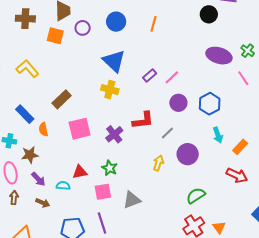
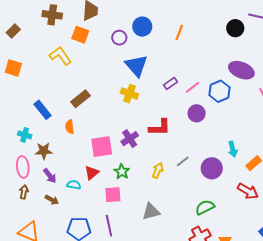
purple circle: (83, 28) -> (119, 38), moved
yellow L-shape: (27, 69) -> (60, 56), moved
blue hexagon: (210, 104) -> (219, 91), moved
orange semicircle: (43, 129) -> (70, 127), moved
pink square: (80, 129) -> (102, 147), moved
gray line: (167, 133) -> (183, 161), moved
purple circle: (188, 154) -> (212, 168), moved
yellow arrow: (158, 163) -> (158, 170), moved
red triangle: (80, 172) -> (92, 173), turned -35
gray triangle: (132, 200) -> (151, 211), moved

